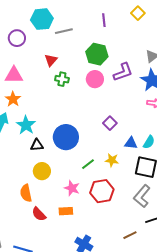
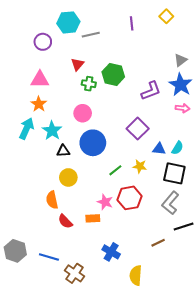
green hexagon: (97, 54) -> (113, 74), moved
purple L-shape: (123, 72) -> (151, 91), moved
pink circle: (95, 79) -> (83, 113), moved
purple square: (110, 123) -> (138, 129), size x1.5
pink star: (72, 188) -> (105, 202), moved

